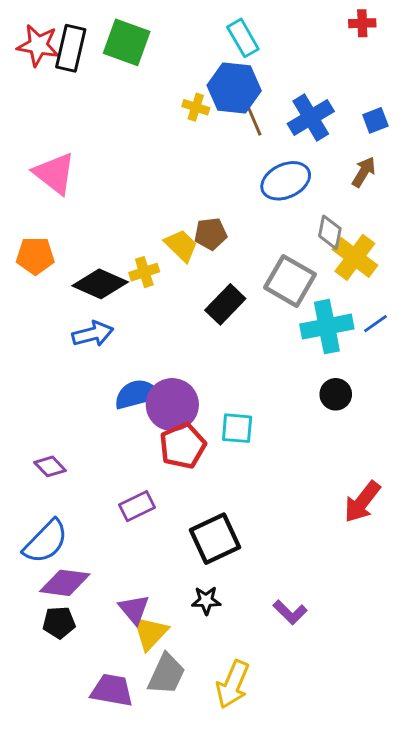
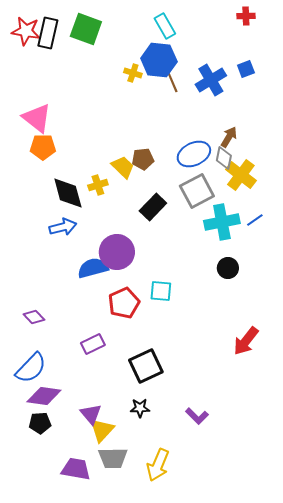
blue square: (375, 120) -> (246, 69), moved
brown arrow: (364, 172) -> (229, 137), moved
blue ellipse: (286, 181) -> (194, 154), moved
orange pentagon: (35, 256) -> (43, 147), moved
gray square: (290, 281) -> (197, 191), turned 32
black diamond: (100, 284) -> (68, 193), turned 51
purple circle: (172, 405) -> (117, 252), moved
gray trapezoid: (166, 674) -> (113, 458), turned 64

